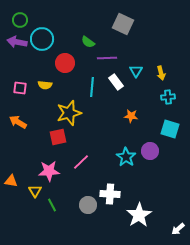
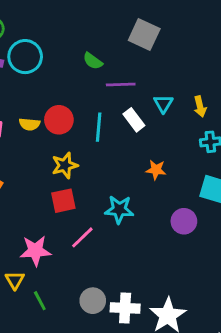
red circle: (65, 63) -> (59, 120), moved
yellow star: (69, 113) -> (65, 165), size x0.7
red square: (58, 137) -> (63, 201), moved
cyan star: (126, 157) -> (119, 209), moved, turned -30
white cross: (110, 194) -> (125, 308), moved

